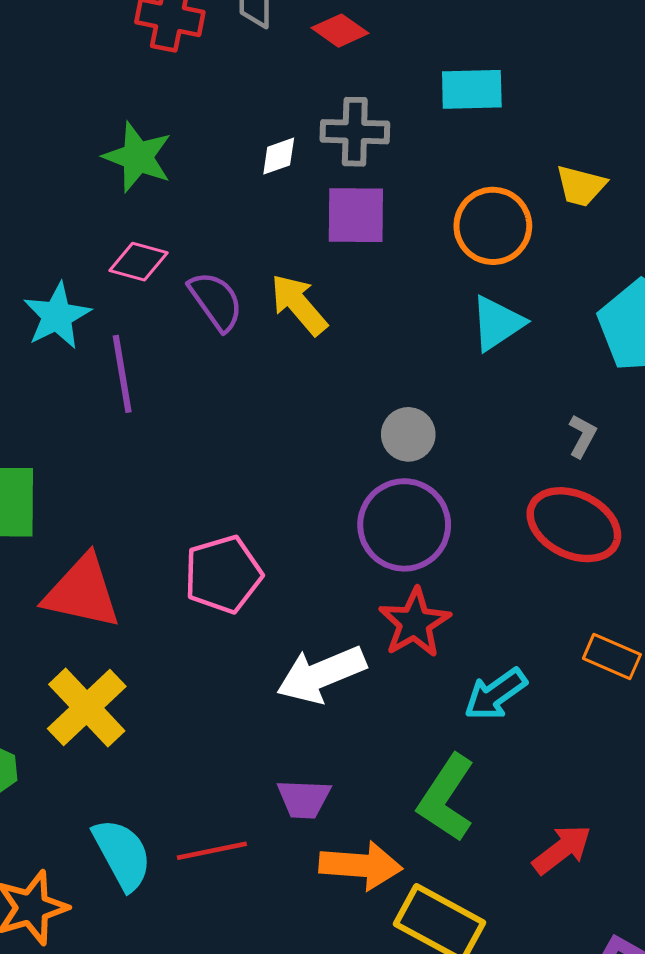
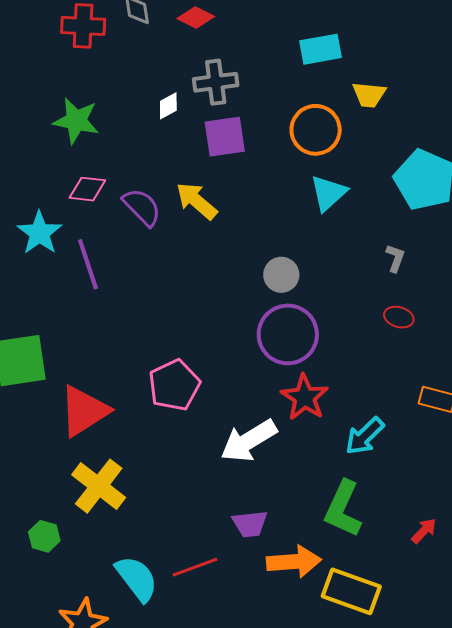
cyan rectangle: (472, 89) -> (321, 49), moved
red ellipse: (574, 525) -> (399, 317), size x0.5
red triangle: (82, 592) -> (84, 411), turned -36
red arrow: (562, 849) -> (424, 531), size x0.7

